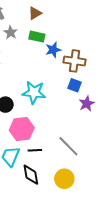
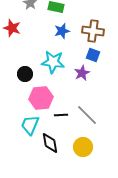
blue star: (53, 50) -> (62, 31), moved
purple star: (87, 104) -> (82, 73), moved
black line: (35, 150) -> (61, 115), moved

